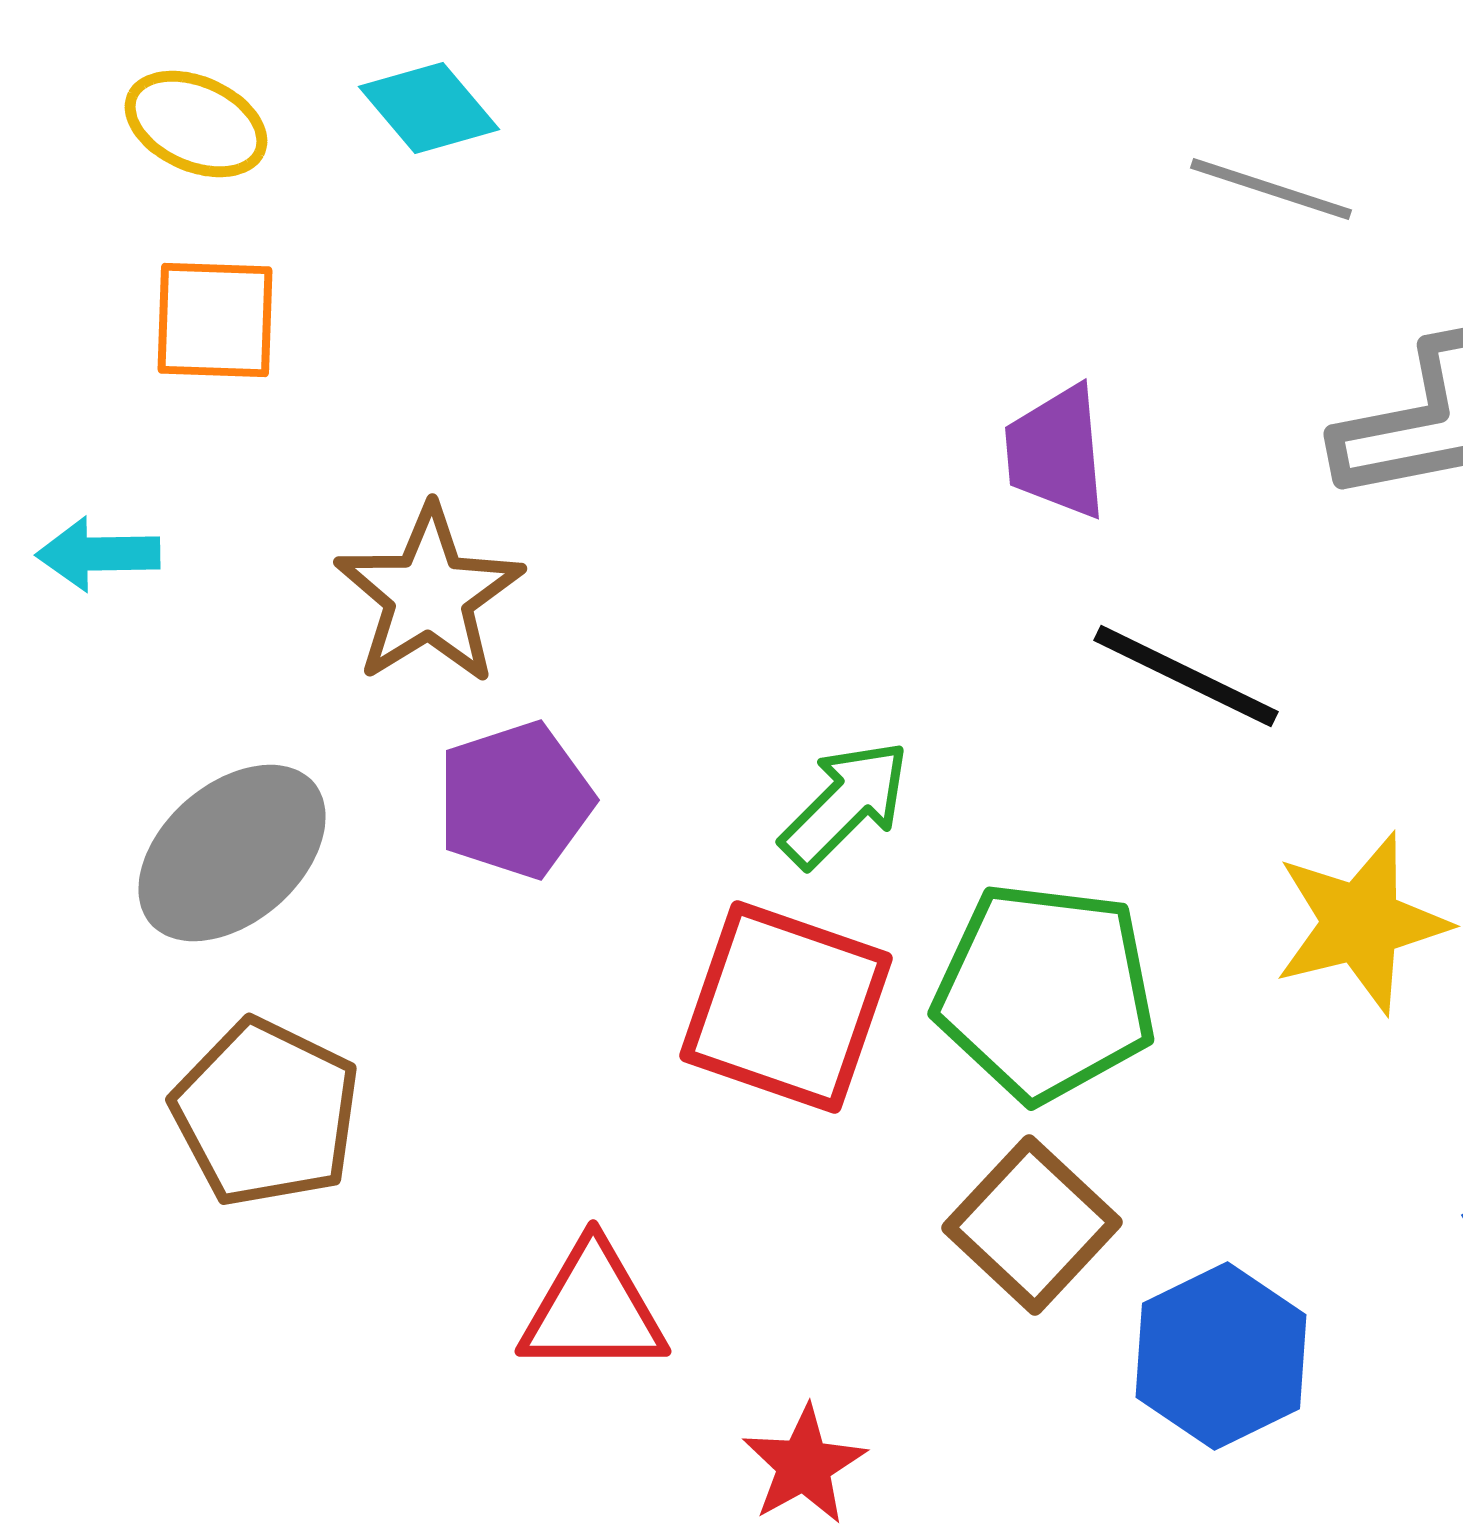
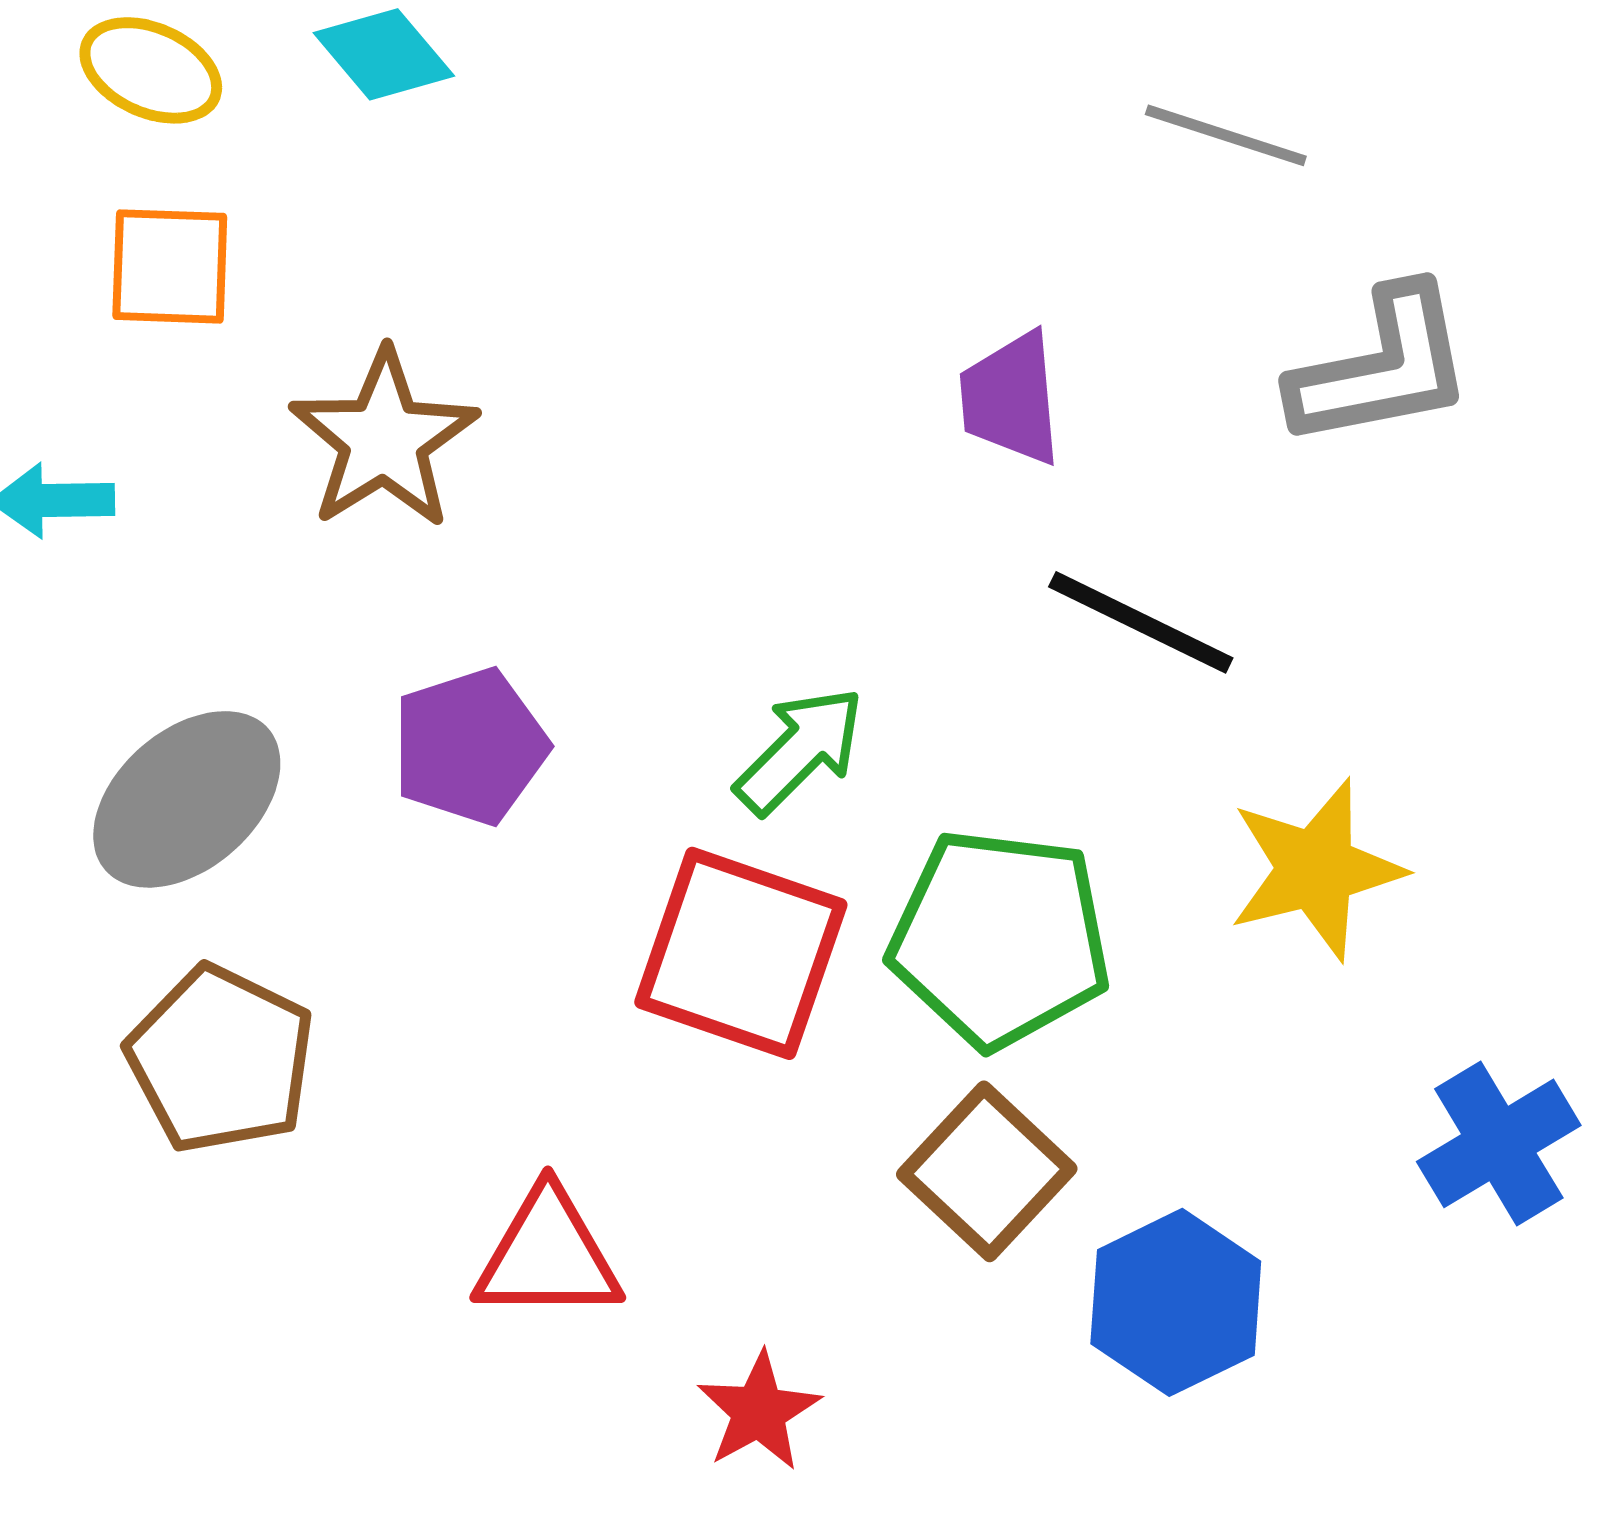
brown star: (429, 595) -> (384, 439), moved

